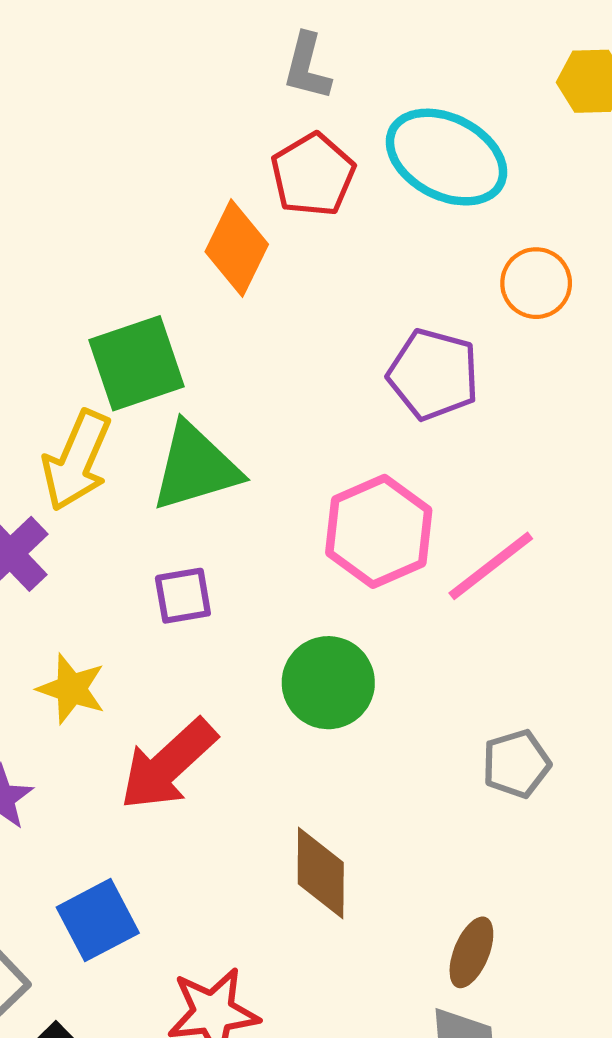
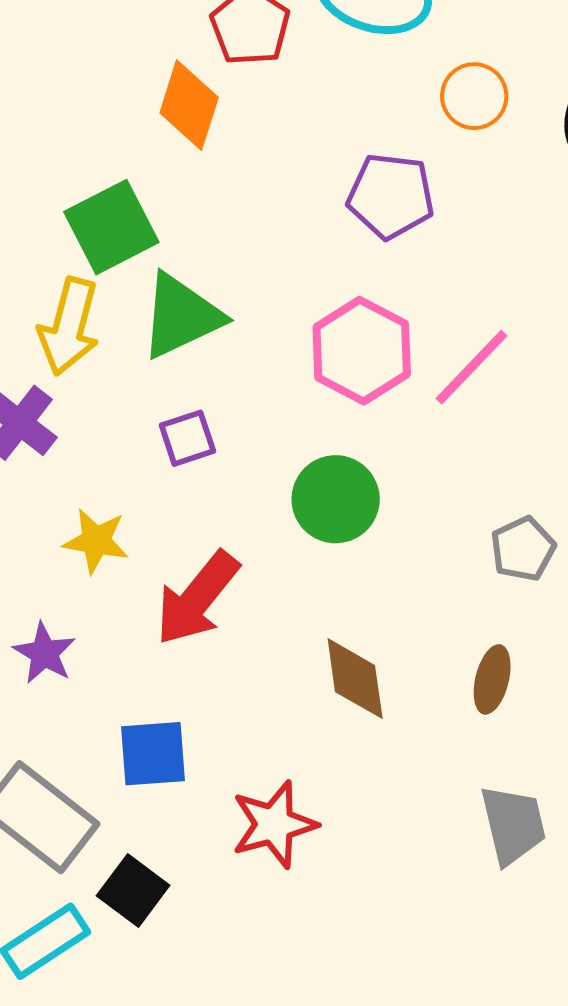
blue square: (98, 920) -> (153, 754), turned 32
brown ellipse: (471, 952) -> (492, 679), moved

